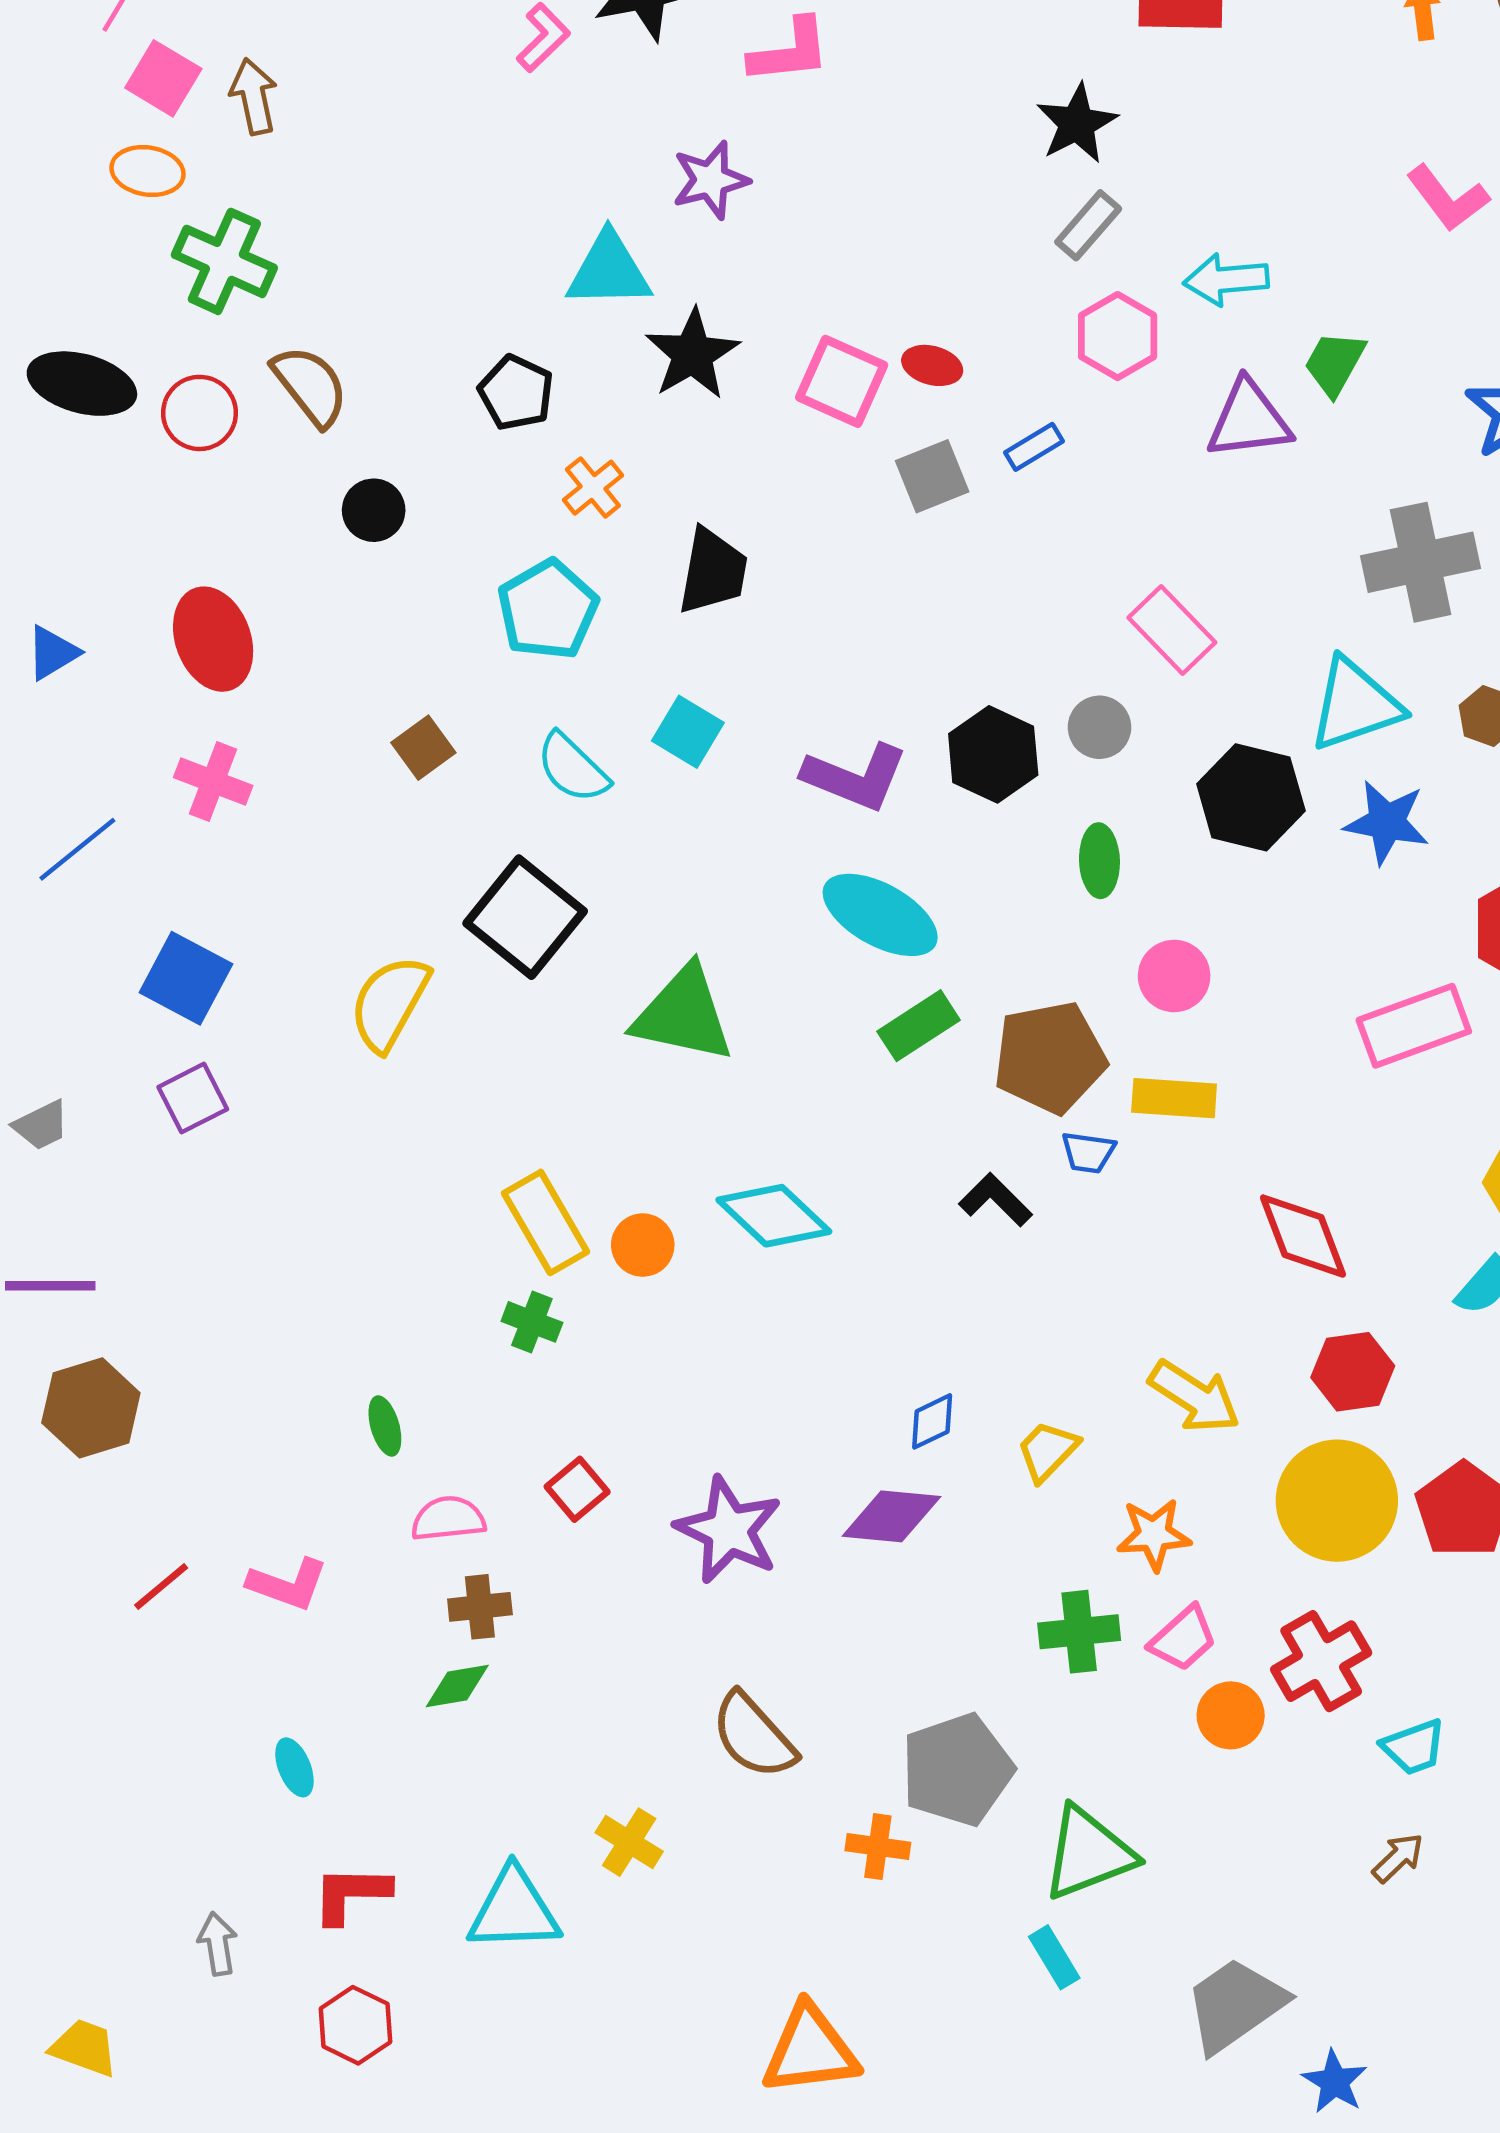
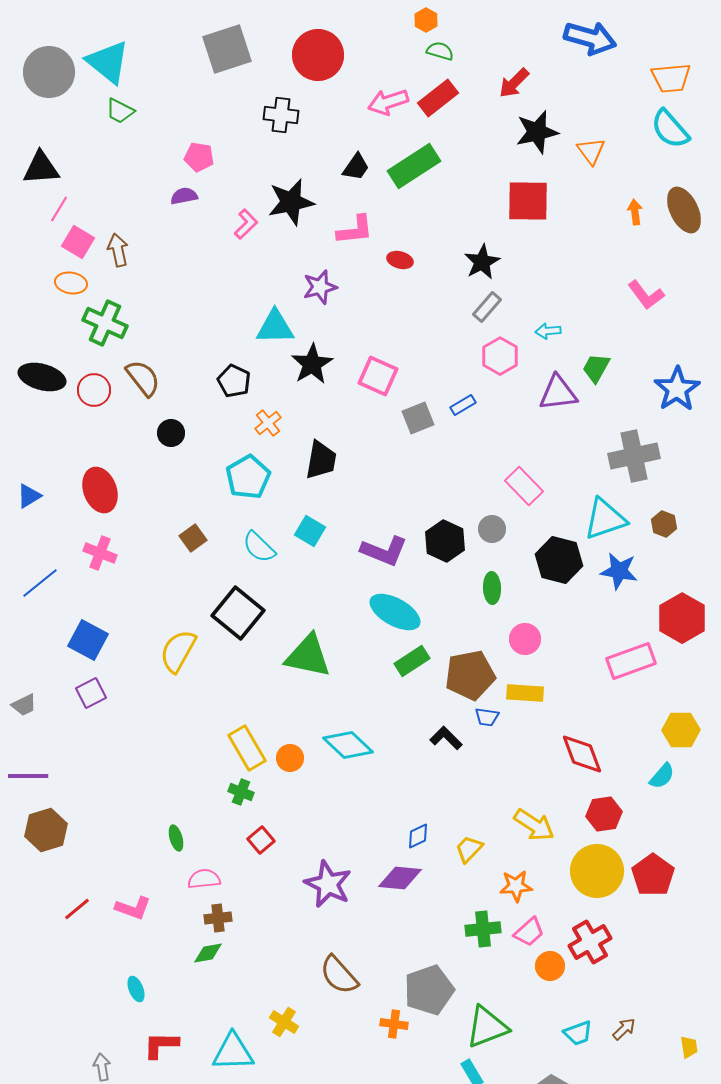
cyan arrow: (1226, 280) -> (548, 331), size x0.7
red ellipse: (932, 365) -> (400, 260), moved
red square: (577, 1489) -> (261, 840), moved
cyan trapezoid: (1414, 1747) -> (578, 1033), moved

